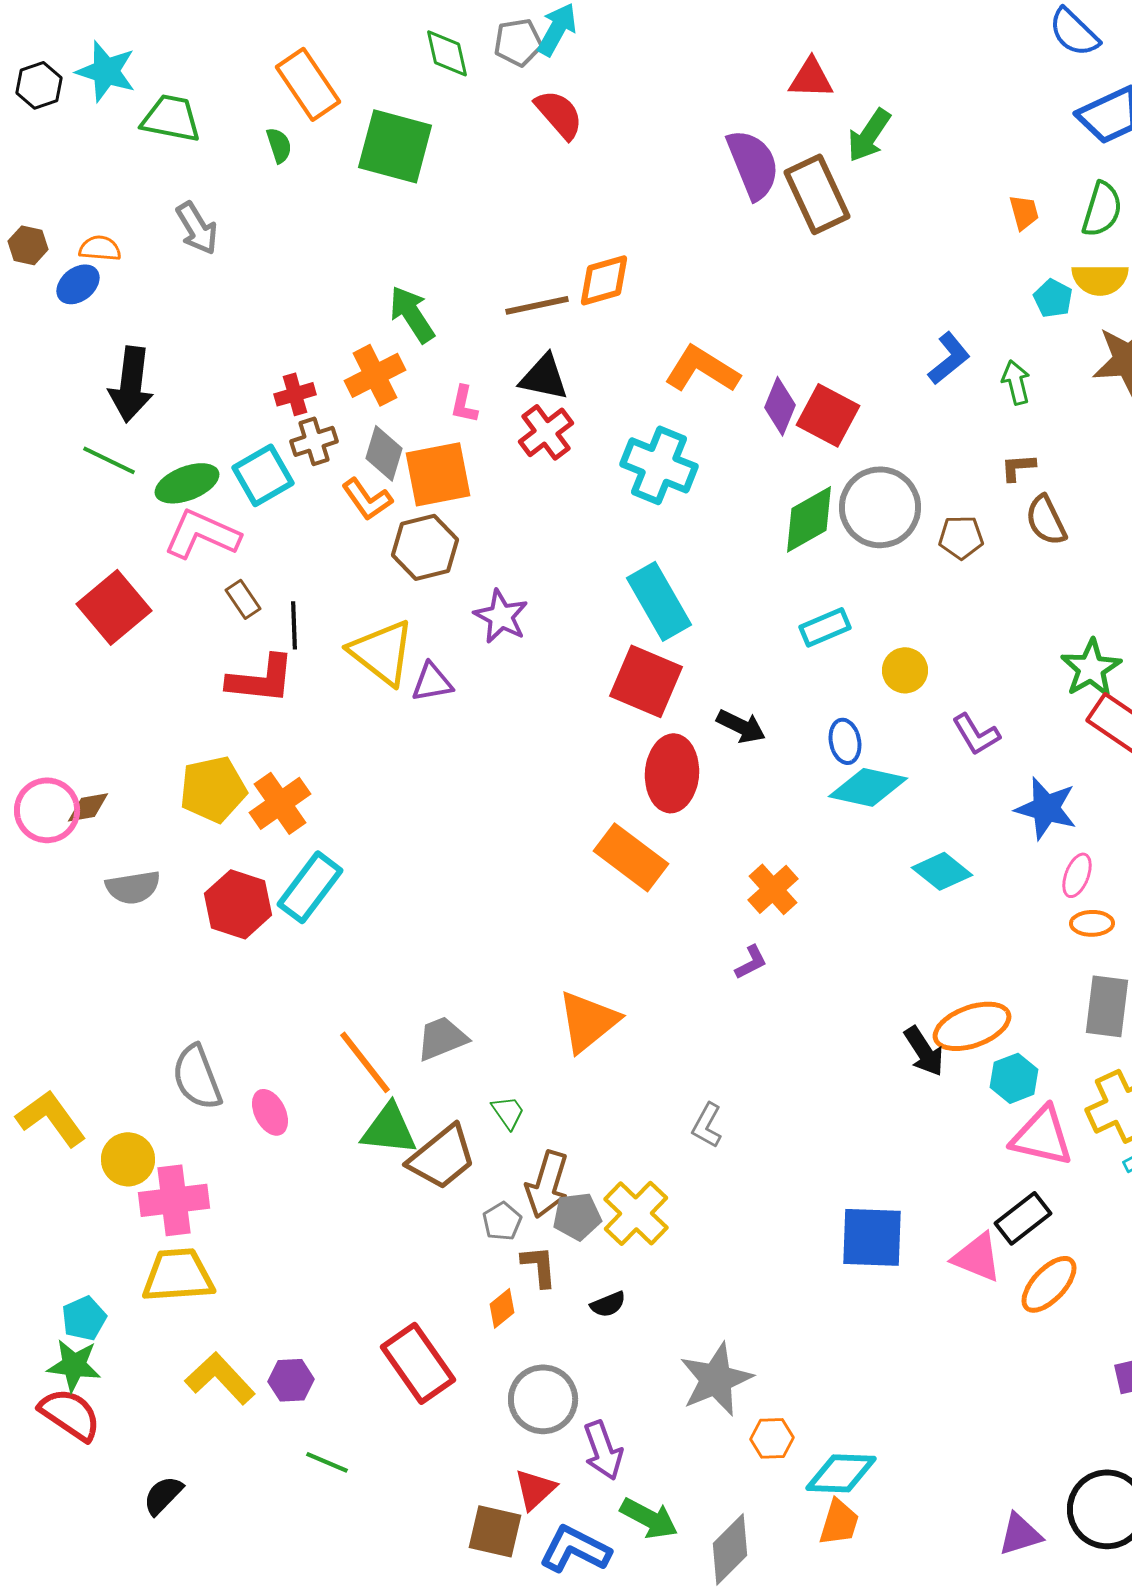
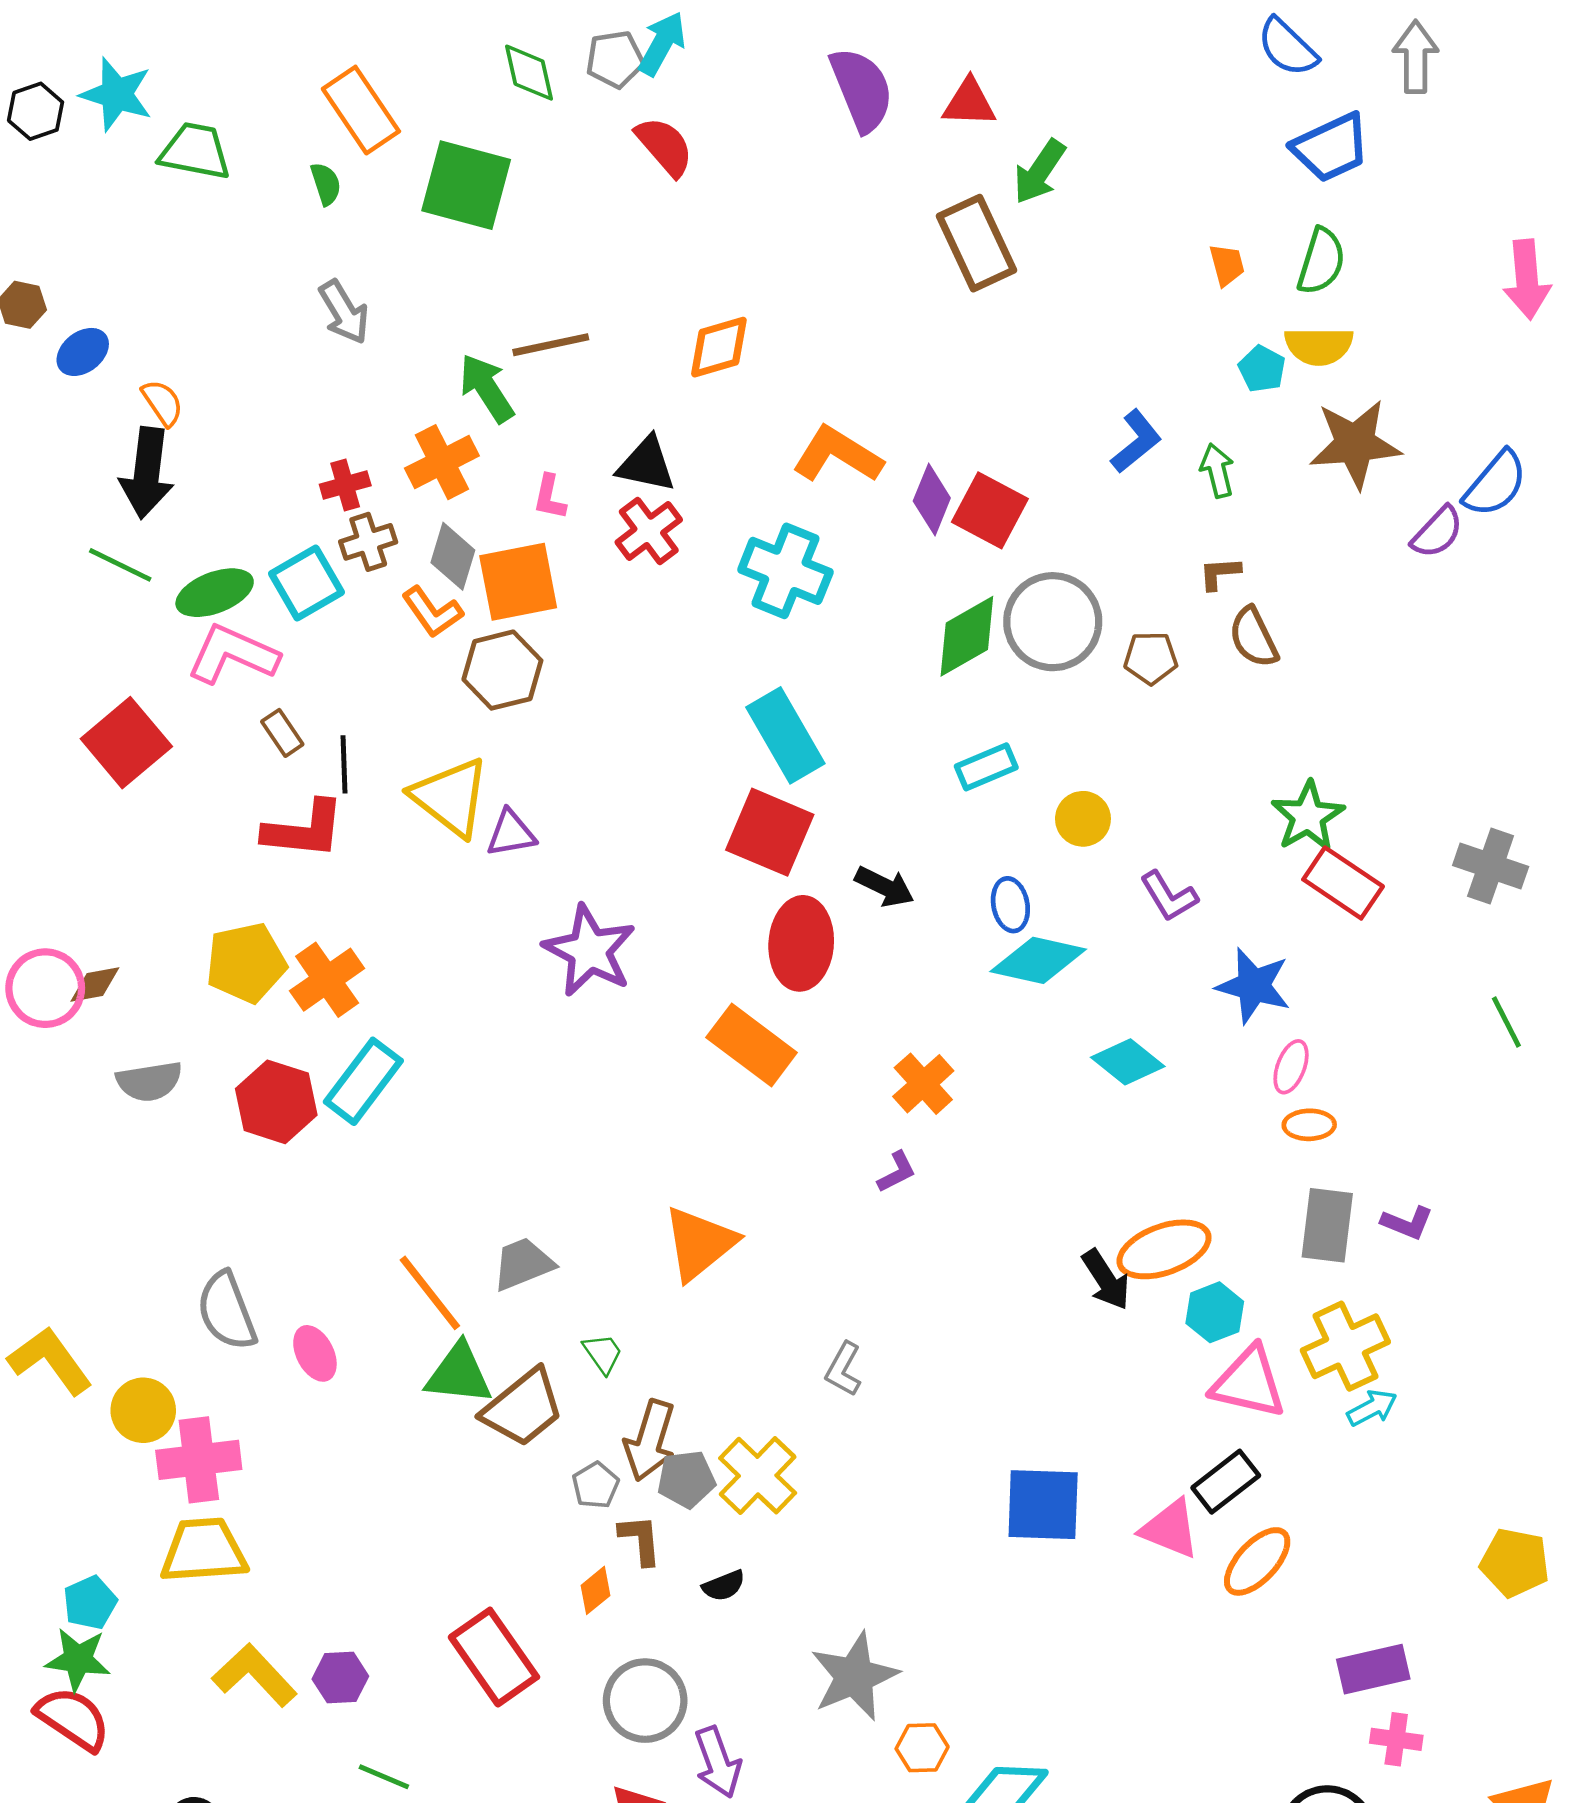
purple semicircle: (753, 164) -> (862, 90), moved
gray arrow: (197, 228) -> (344, 312), moved
orange semicircle: (100, 248) -> (163, 403), moved, turned 51
brown line: (537, 305) -> (551, 345), moved
purple star: (501, 616) -> (589, 951), moved, size x1.4

